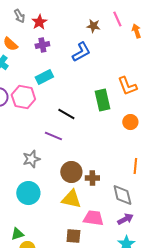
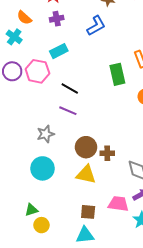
black line: (66, 114) -> (70, 88), moved
pink trapezoid: (93, 218) -> (118, 204), moved

